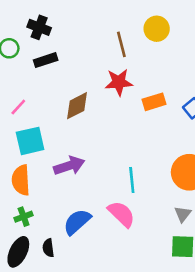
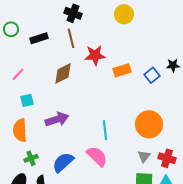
black cross: (39, 27) -> (73, 13), moved
brown line: (121, 44) -> (71, 38), moved
cyan square: (30, 141) -> (27, 100), size x0.6
green cross: (24, 217) -> (31, 158), moved

